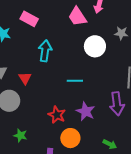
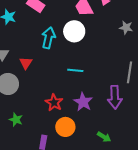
white circle: (95, 46) -> (74, 31), moved

